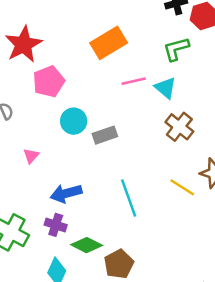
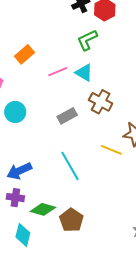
orange rectangle: (109, 43) -> (24, 54), moved, size x0.7
gray rectangle: (105, 135) -> (67, 116), moved

